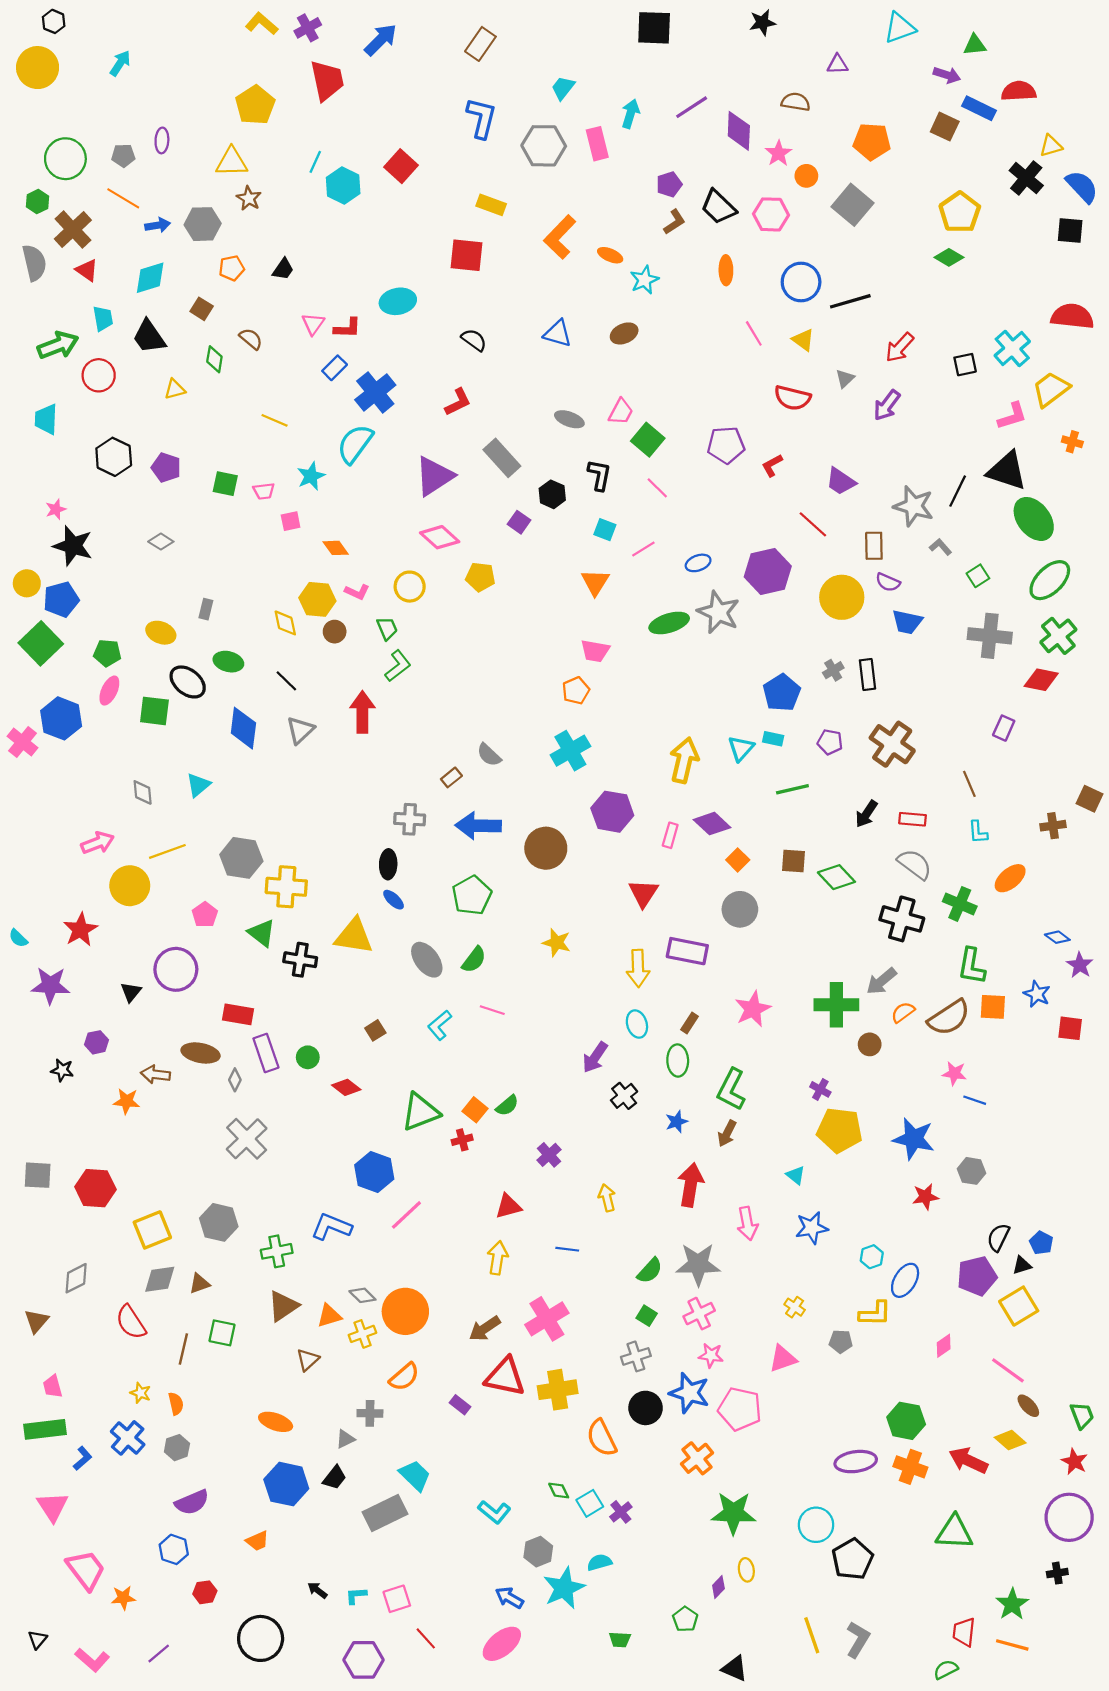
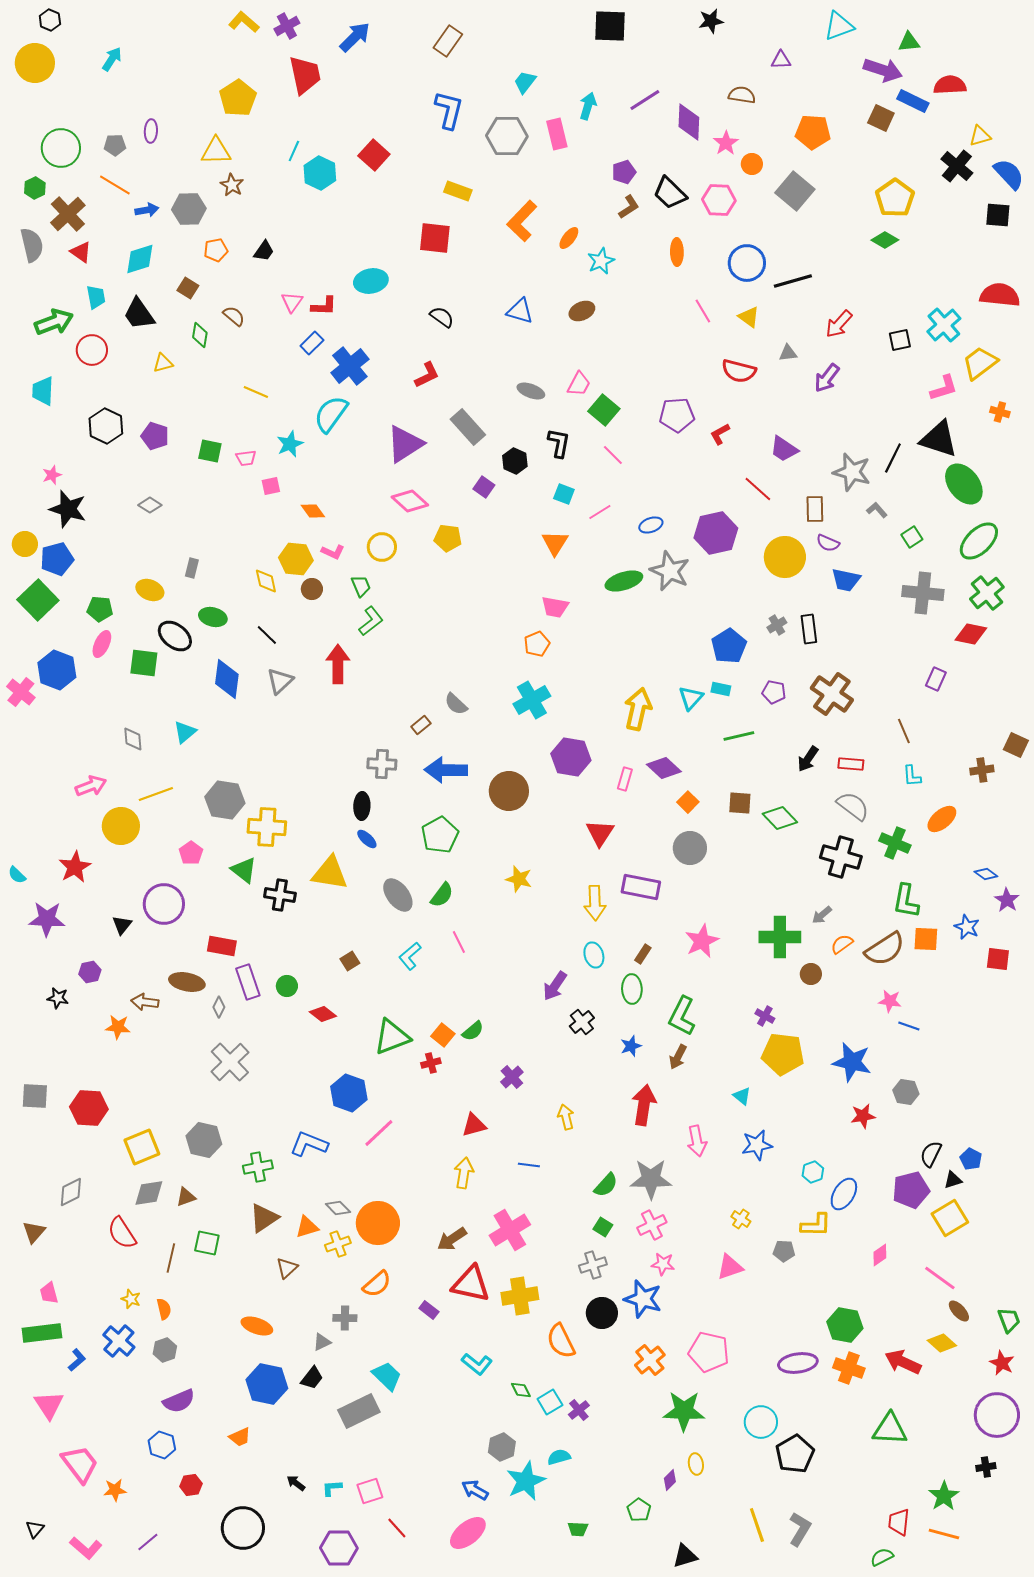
purple arrow: (947, 75) -> (883, 70), size x1.5
orange ellipse: (610, 255) -> (569, 238), turned -75
gray triangle: (845, 379) -> (788, 353), turned 36
gray arrow: (881, 981) -> (822, 915), size x0.7
pink line: (492, 1010) -> (459, 942), turned 45
pink pentagon: (740, 1409) -> (709, 1352), moved
cyan L-shape: (494, 1512) -> (477, 1364), moved
black triangle: (735, 1668) -> (685, 1556), turned -40

